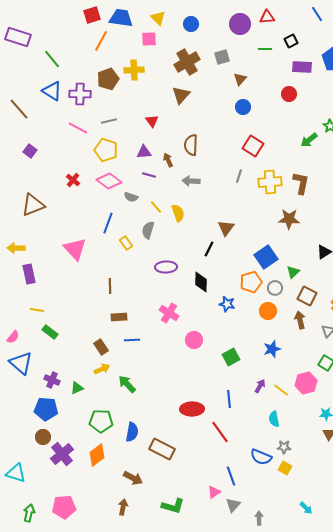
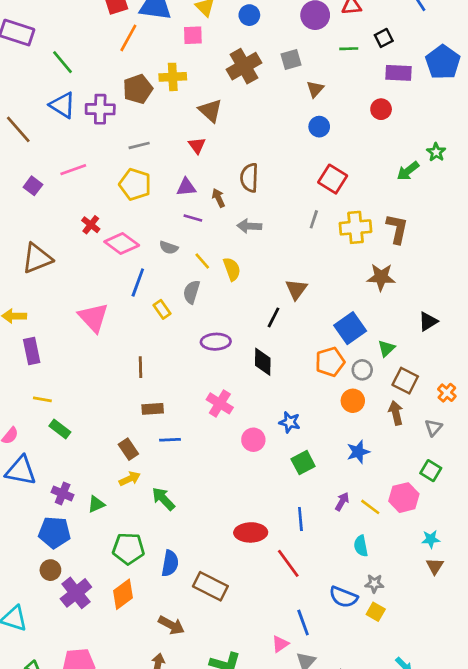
brown triangle: (181, 95) -> (210, 111), moved, turned -30
pink line: (78, 128) -> (73, 170), moved, turned -48
pink diamond: (109, 181) -> (122, 244), moved
blue star: (227, 304) -> (290, 422), moved
blue triangle: (21, 363) -> (21, 471), turned -30

